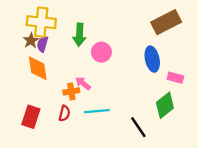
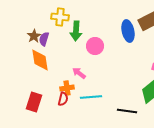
yellow cross: (41, 22) -> (60, 17), moved, size x0.7
blue ellipse: (152, 59) -> (128, 31), moved
orange cross: (71, 91) -> (67, 88), moved
black line: (138, 127) -> (127, 111), turned -48

